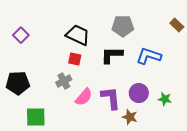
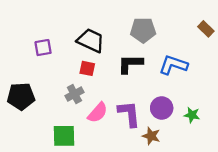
purple square: (21, 35) -> (43, 48), moved, turned 35
green square: (36, 117) -> (64, 136), moved

